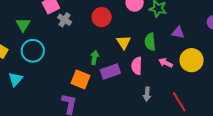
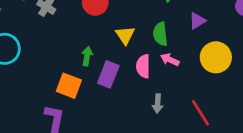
purple triangle: (178, 32) -> (197, 21), turned -40
pink arrow: (166, 63) -> (170, 60), moved
purple rectangle: (110, 71) -> (108, 74), turned -48

